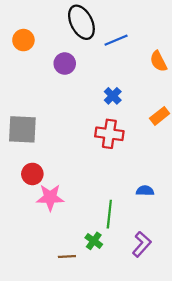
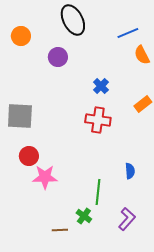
blue line: (116, 40) -> (128, 33), moved
blue semicircle: (145, 191) -> (130, 171), turned 84

